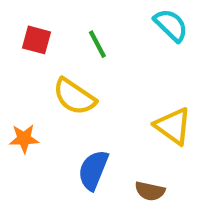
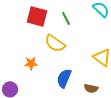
red square: (37, 40) -> (37, 16), size x1.5

